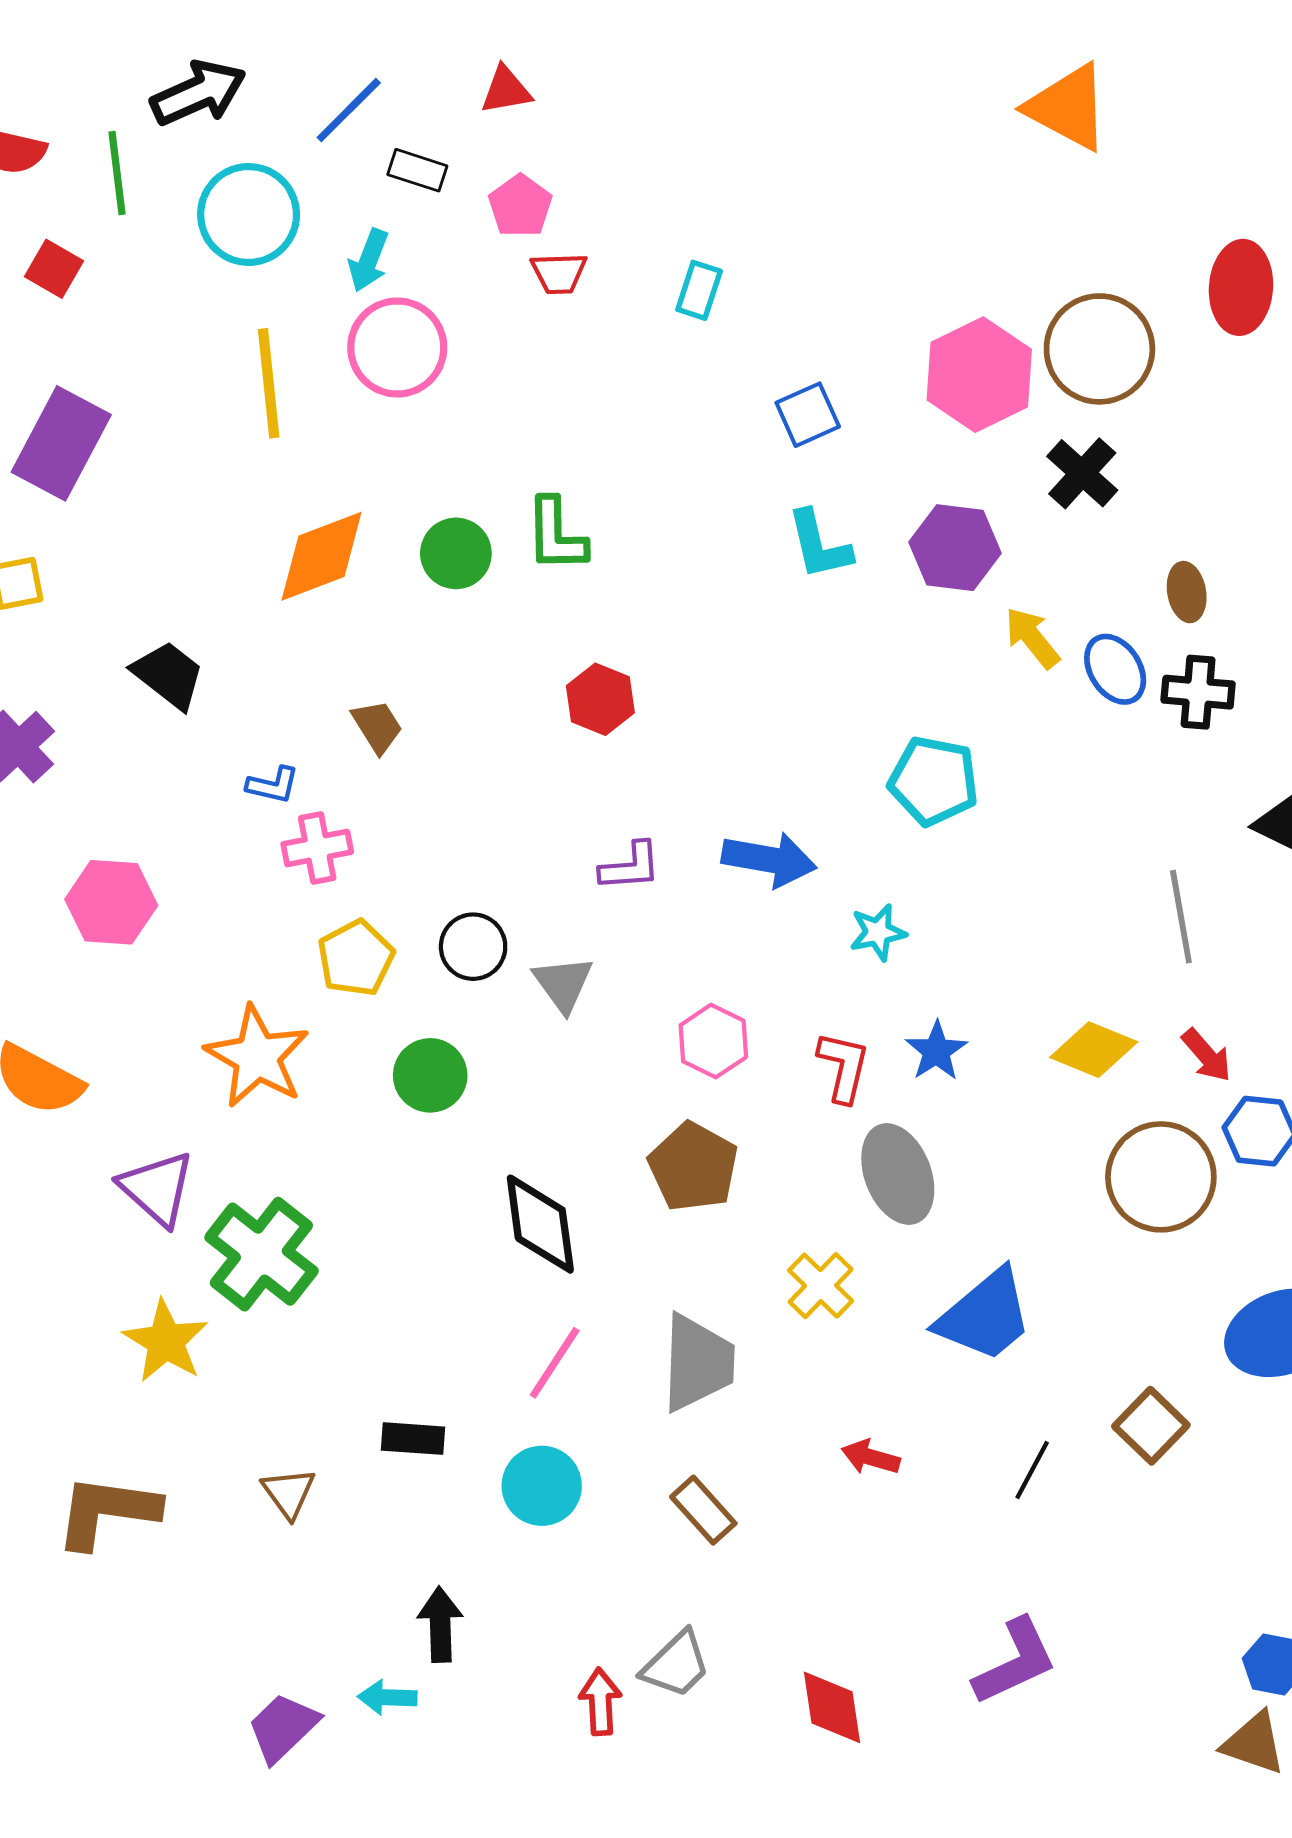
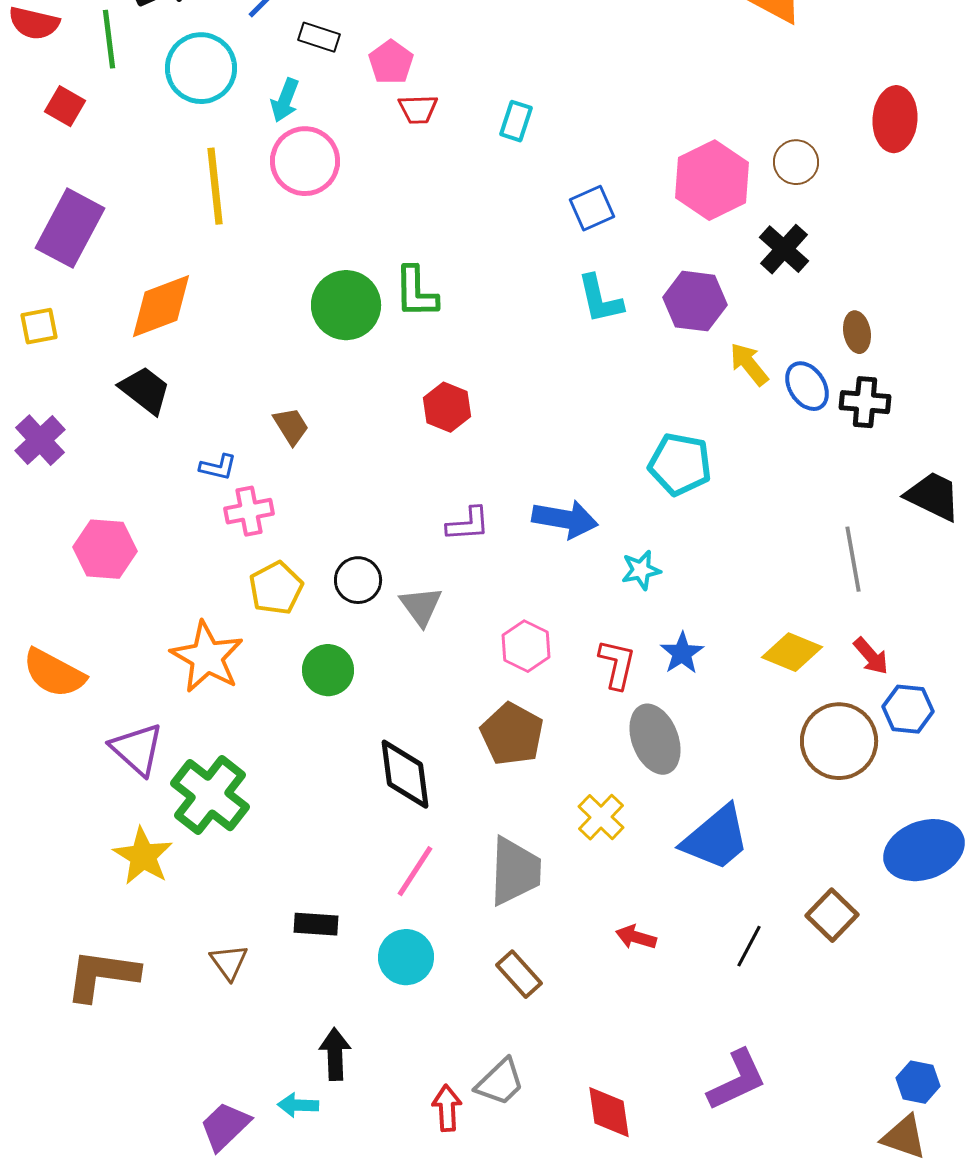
brown circle: (1099, 349) -> (796, 162), size x0.6
green circle: (456, 553) -> (346, 305), size x1.4
orange diamond: (321, 556) -> (161, 306), moved

